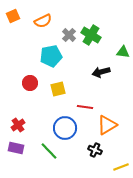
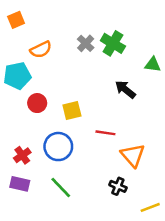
orange semicircle: (43, 21) -> (41, 50), moved
cyan pentagon: (51, 56) -> (17, 76), moved
black arrow: (101, 72) -> (125, 89), turned 54
orange triangle: (107, 125) -> (133, 155), turned -40
blue circle: (65, 128) -> (58, 147), moved

